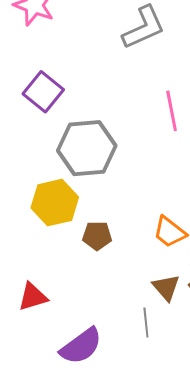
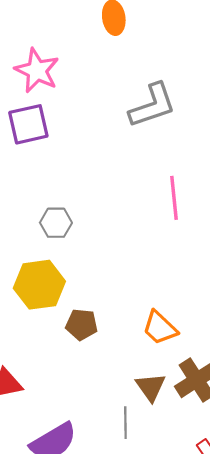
purple square: (43, 92) -> (28, 124), moved, turned 33
gray hexagon: (87, 148) -> (56, 223), moved, size x0.5

